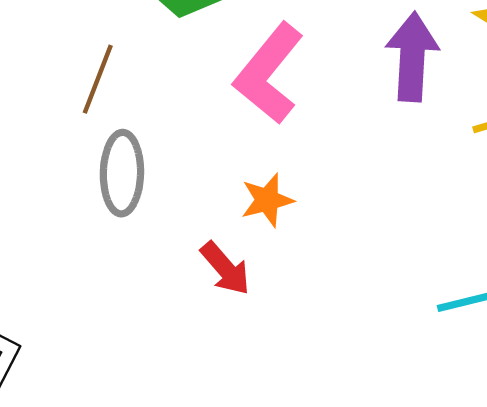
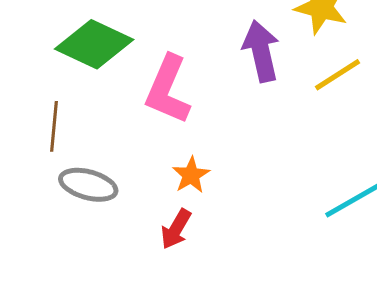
gray ellipse: (122, 173) -> (88, 185), turned -60
red arrow: (225, 268) -> (176, 229), turned 87

